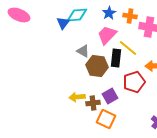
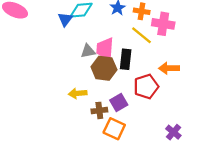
pink trapezoid: (107, 35) -> (105, 49), moved, turned -40
yellow line: (128, 48) -> (142, 35), moved
gray triangle: (83, 51) -> (88, 51), turned -40
yellow arrow: (77, 97) -> (78, 93), moved

